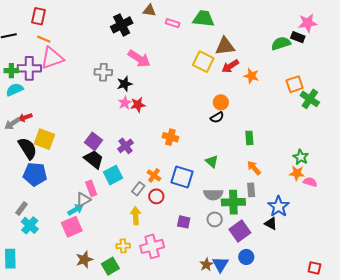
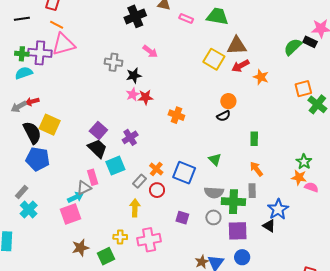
green semicircle: (281, 43) -> (293, 47), turned -30
pink arrow: (139, 59) -> (150, 51), size x0.7
orange cross: (170, 137) -> (176, 115), moved
purple square: (240, 231) -> (238, 231), turned 30

